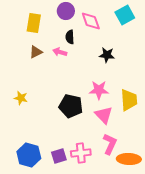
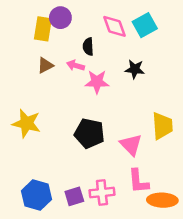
purple circle: (66, 11) -> (60, 18), moved
cyan square: (125, 15) -> (145, 25), moved
pink star: (99, 90) -> (97, 82), moved
yellow star: (21, 98) -> (26, 123), size x1.6
pink L-shape: (110, 144) -> (138, 181), turned 150

